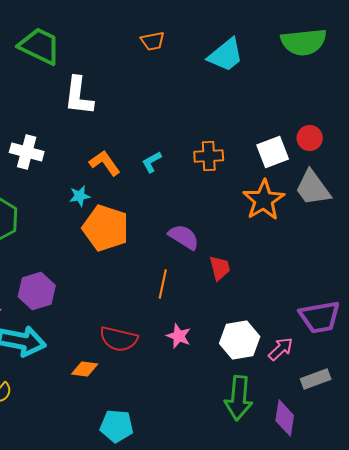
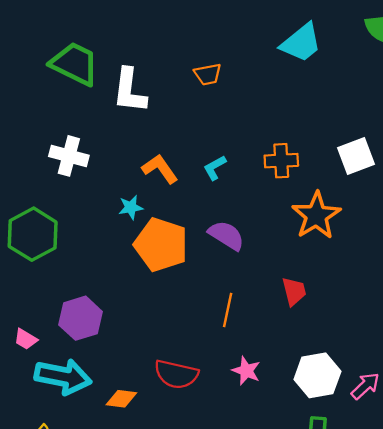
orange trapezoid: (153, 41) -> (208, 74), moved
green trapezoid: (40, 46) -> (75, 64), moved
orange star: (264, 200) -> (316, 216), moved
purple semicircle: (184, 237) -> (226, 235), moved
orange diamond: (85, 369) -> (121, 399), moved

